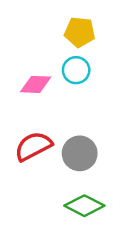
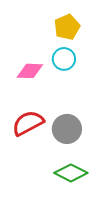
yellow pentagon: (80, 32) -> (67, 27), turned -30

